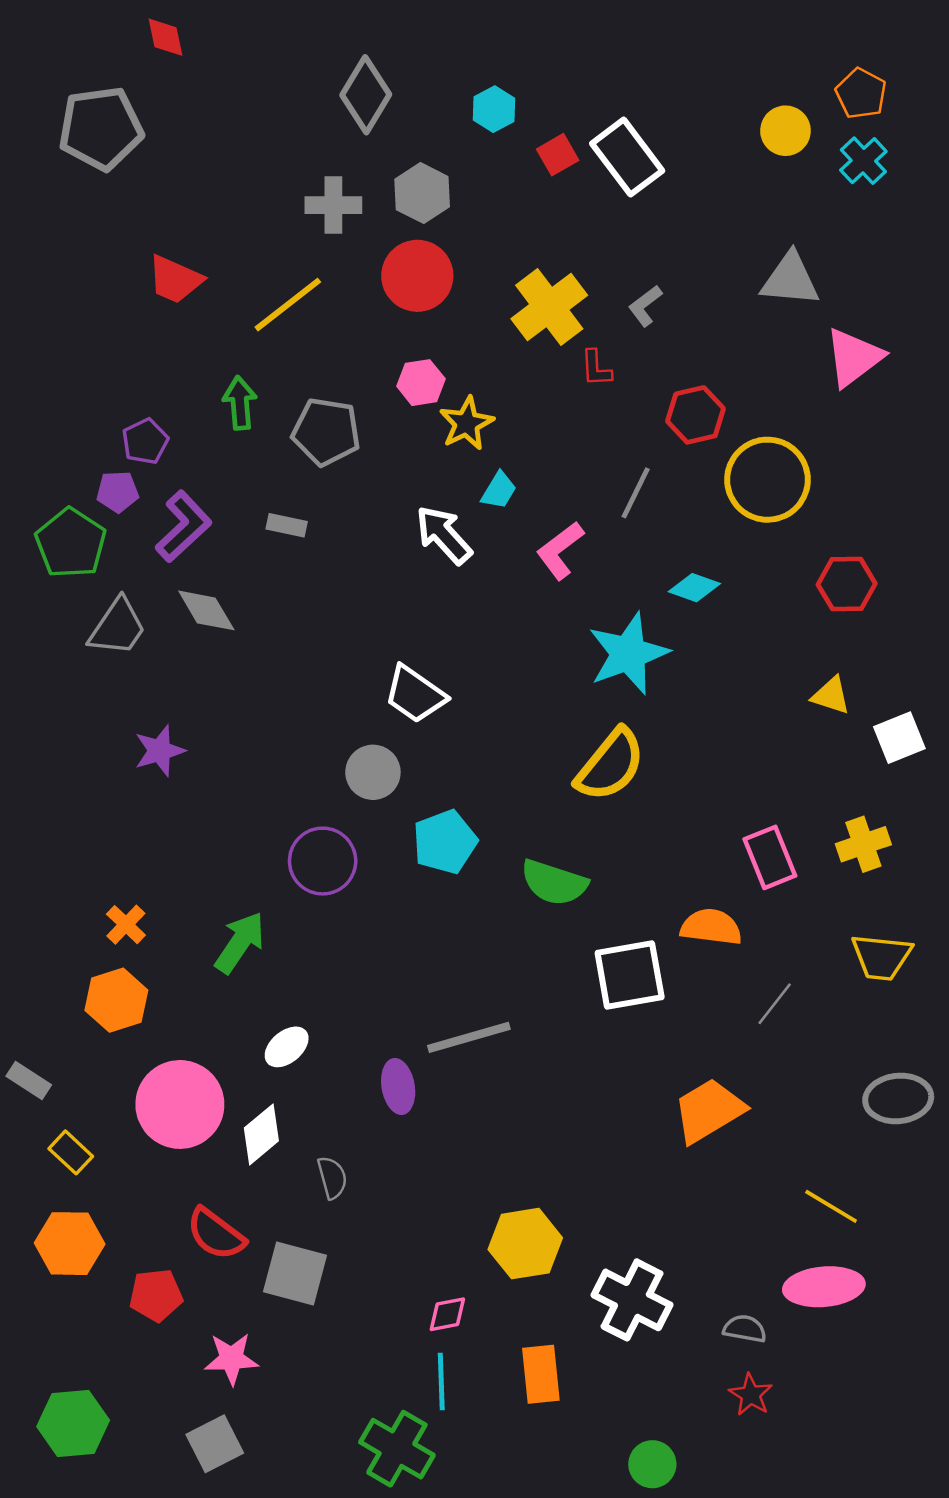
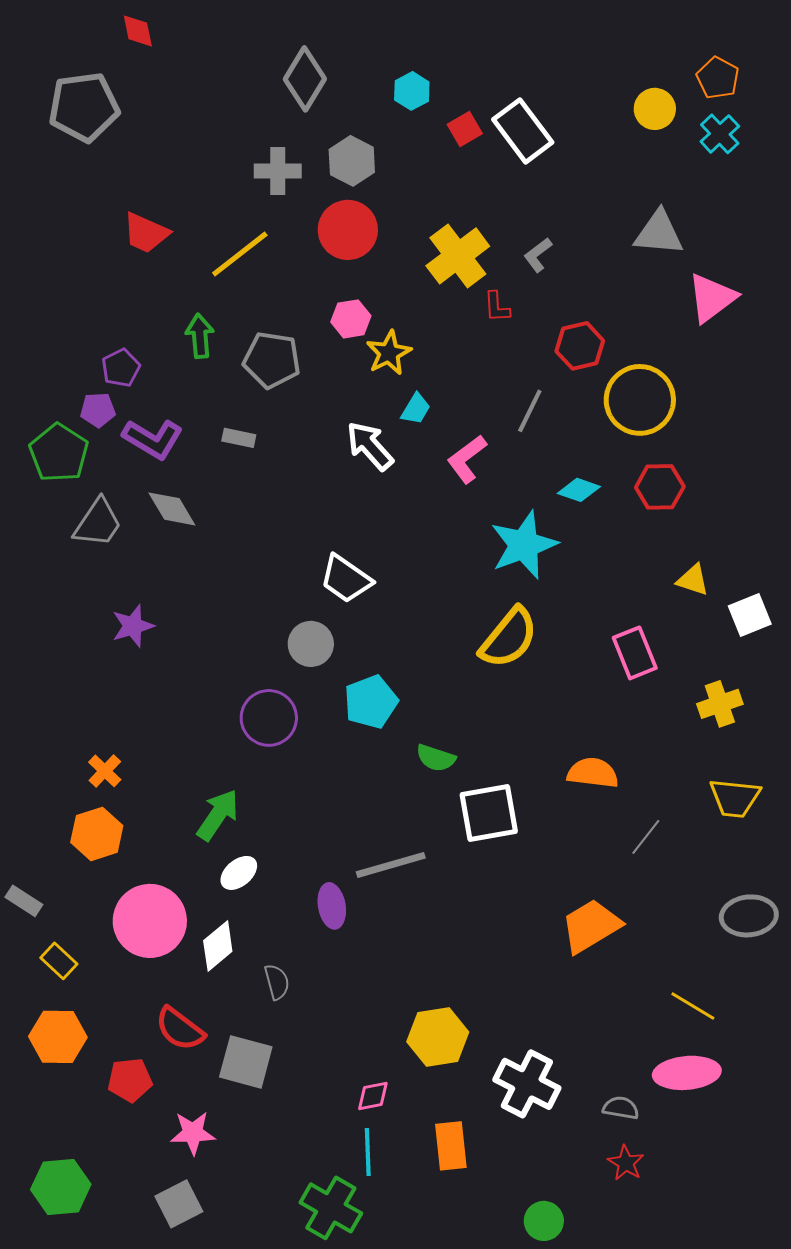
purple L-shape: (183, 526) -> (153, 439), turned 74
red hexagon: (847, 584) -> (660, 487), moved
pink rectangle: (770, 857) -> (635, 653), moved
green semicircle: (554, 883) -> (436, 758), moved, size x0.7
green arrow: (240, 943) -> (218, 815), moved
white square: (630, 975) -> (489, 813), moved

